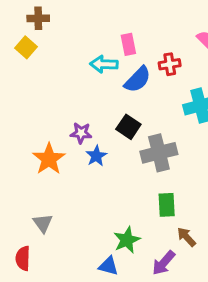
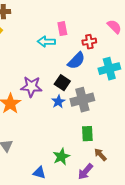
blue semicircle: (138, 79) -> (76, 61), moved
purple star: (81, 133) -> (31, 87), size x1.5
blue star: (96, 156) -> (58, 102), moved
blue triangle: (109, 266) -> (39, 173), moved

